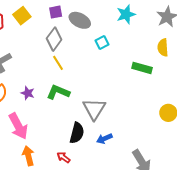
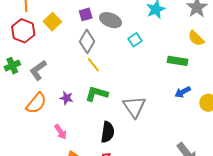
yellow semicircle: (163, 48) -> (196, 38), turned -36
pink arrow: (18, 126) -> (61, 132), size x0.6
black semicircle: (77, 133) -> (108, 132), moved
blue arrow: (104, 139) -> (183, 92), moved

